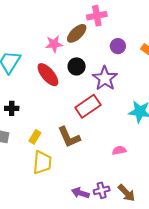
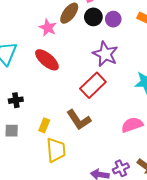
pink star: (54, 44) -> (48, 28), turned -30
black circle: (77, 66) -> (93, 17), moved
pink semicircle: (119, 150) -> (132, 125), size x1.5

